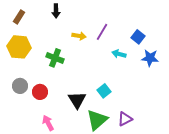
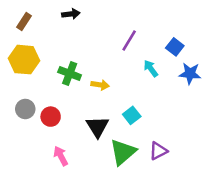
black arrow: (56, 11) -> (71, 14), turned -96
yellow arrow: (79, 36) -> (100, 85), moved
cyan arrow: (119, 54) -> (151, 68), turned 40

